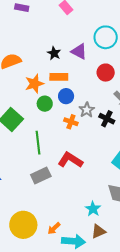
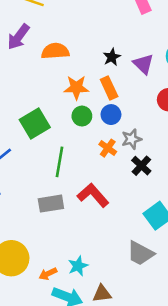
orange rectangle: (59, 77) -> (109, 88), turned 48
black cross: (107, 119) -> (141, 166), moved
cyan star: (93, 209) -> (78, 266), moved

